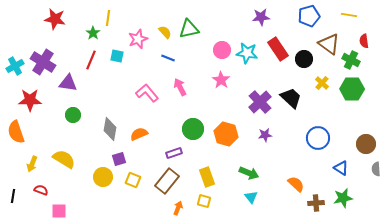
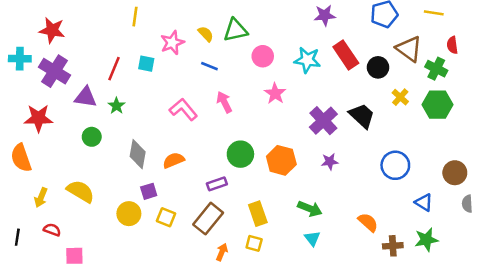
red star: (55, 19) -> (52, 30), moved
green star: (93, 33) -> (116, 106), moved
pink circle: (222, 50) -> (263, 56), moved
cyan cross: (15, 66) -> (20, 59), moved, turned 30

